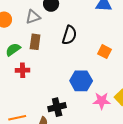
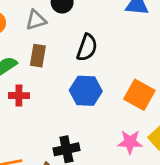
orange square: (105, 52) -> (139, 95), moved, size x1.5
blue hexagon: (81, 81) -> (86, 91), moved

